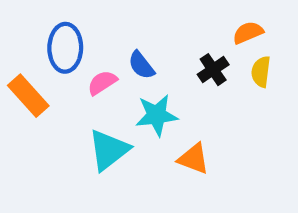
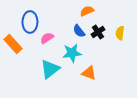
orange semicircle: (248, 33) -> (87, 11), moved
blue semicircle: (141, 65) -> (79, 31), moved

